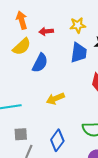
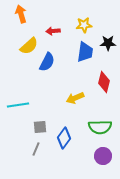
orange arrow: (22, 20) -> (21, 14), moved
yellow arrow: (55, 99) -> (75, 98), moved
gray square: (21, 134) -> (40, 127), moved

